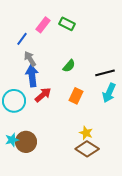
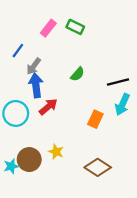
blue line: (22, 39) -> (18, 51), moved
gray arrow: (30, 59) -> (34, 66), turned -112
orange rectangle: (76, 96) -> (95, 119), moved
yellow star: (86, 133) -> (56, 152), moved
cyan star: (12, 140) -> (11, 166), moved

